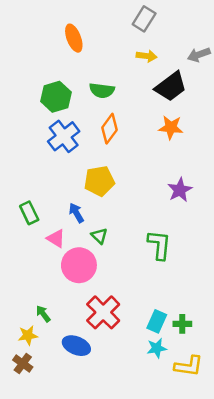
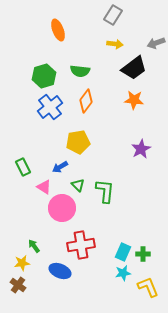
blue arrow: (76, 213) -> (60, 167), turned -91
green L-shape: (159, 245) -> (105, 191), moved
red cross: (103, 312) -> (81, 245), turned 36
yellow L-shape: (189, 366) -> (148, 287), turned -120

